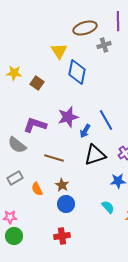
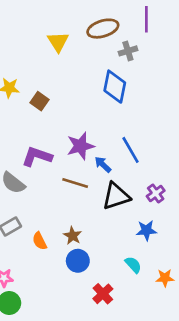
yellow triangle: (59, 51) -> (58, 42), moved
blue diamond: (77, 72) -> (115, 87), moved
blue arrow: (85, 131) -> (103, 164), turned 104
brown line: (54, 158) -> (75, 183), moved
red cross: (62, 236) -> (103, 294), moved, turned -35

